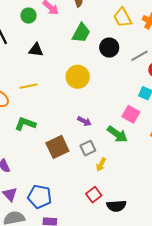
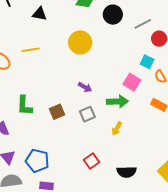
green L-shape: (25, 124) -> (24, 106), moved, turned -110
green arrow: (117, 134) -> (117, 101), turned -40
brown square: (57, 147) -> (57, 112), size x0.7
yellow arrow: (101, 164) -> (117, 129), moved
black semicircle: (116, 206) -> (127, 172), moved

